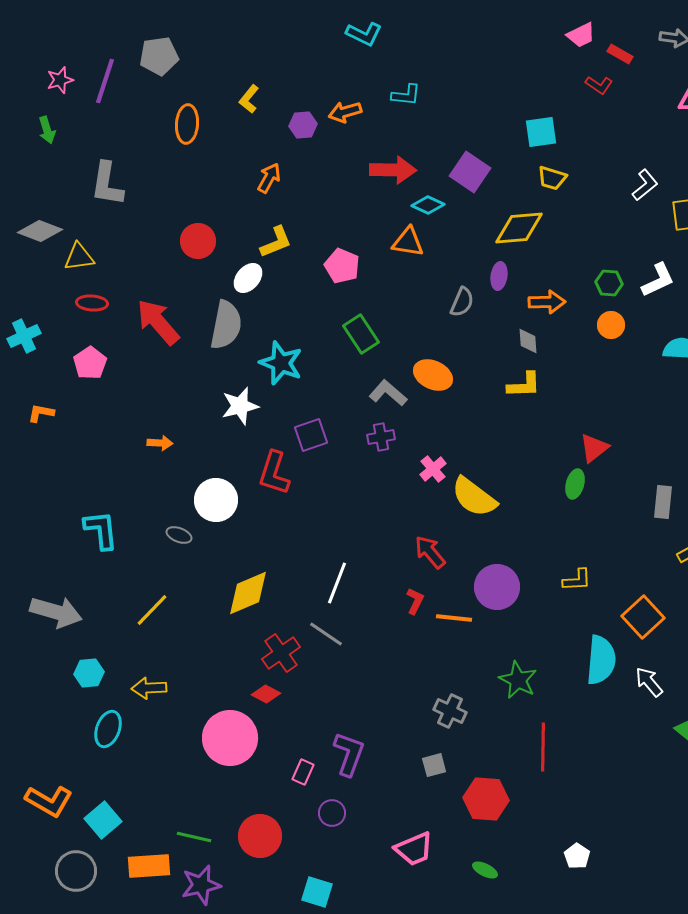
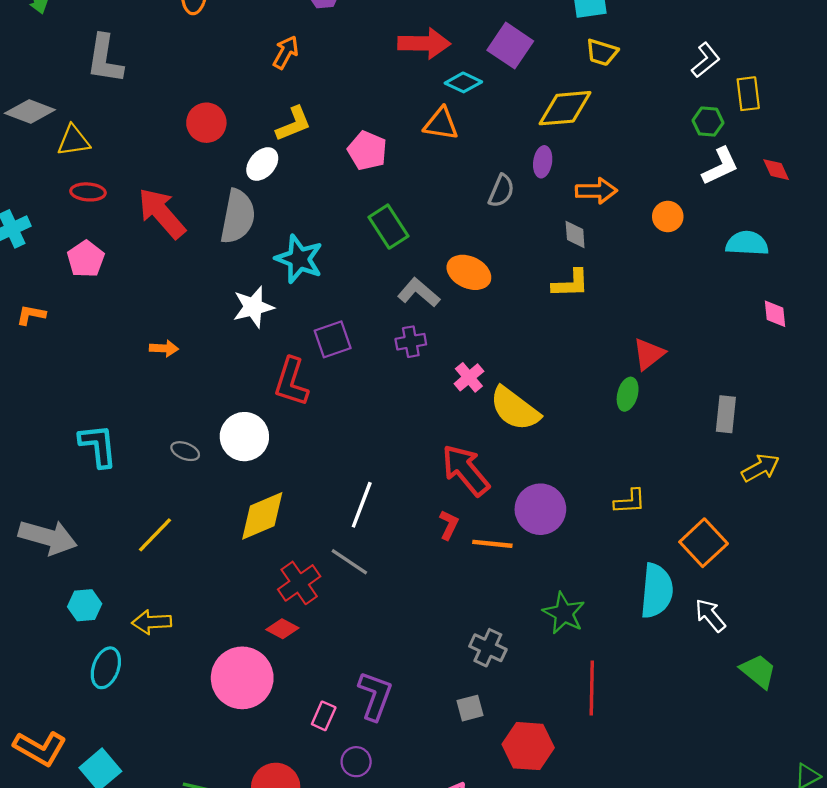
green hexagon: (609, 283) -> (708, 122), moved
white circle: (216, 500) -> (244, 437), moved
red arrow: (430, 552) -> (466, 470), size x1.4

